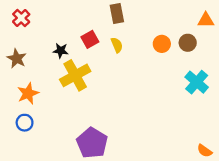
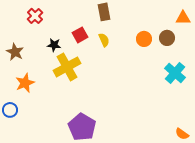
red cross: (21, 18) -> (35, 16), moved
blue circle: (25, 123) -> (10, 110), moved

